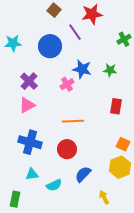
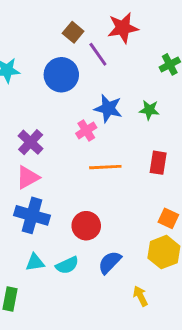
brown square: (54, 10) -> (73, 32), moved
purple cross: (29, 81) -> (31, 142), moved
pink triangle: (27, 105) -> (28, 177), moved
orange line: (73, 121) -> (105, 167), moved
cyan semicircle: (54, 185) -> (67, 265), moved

